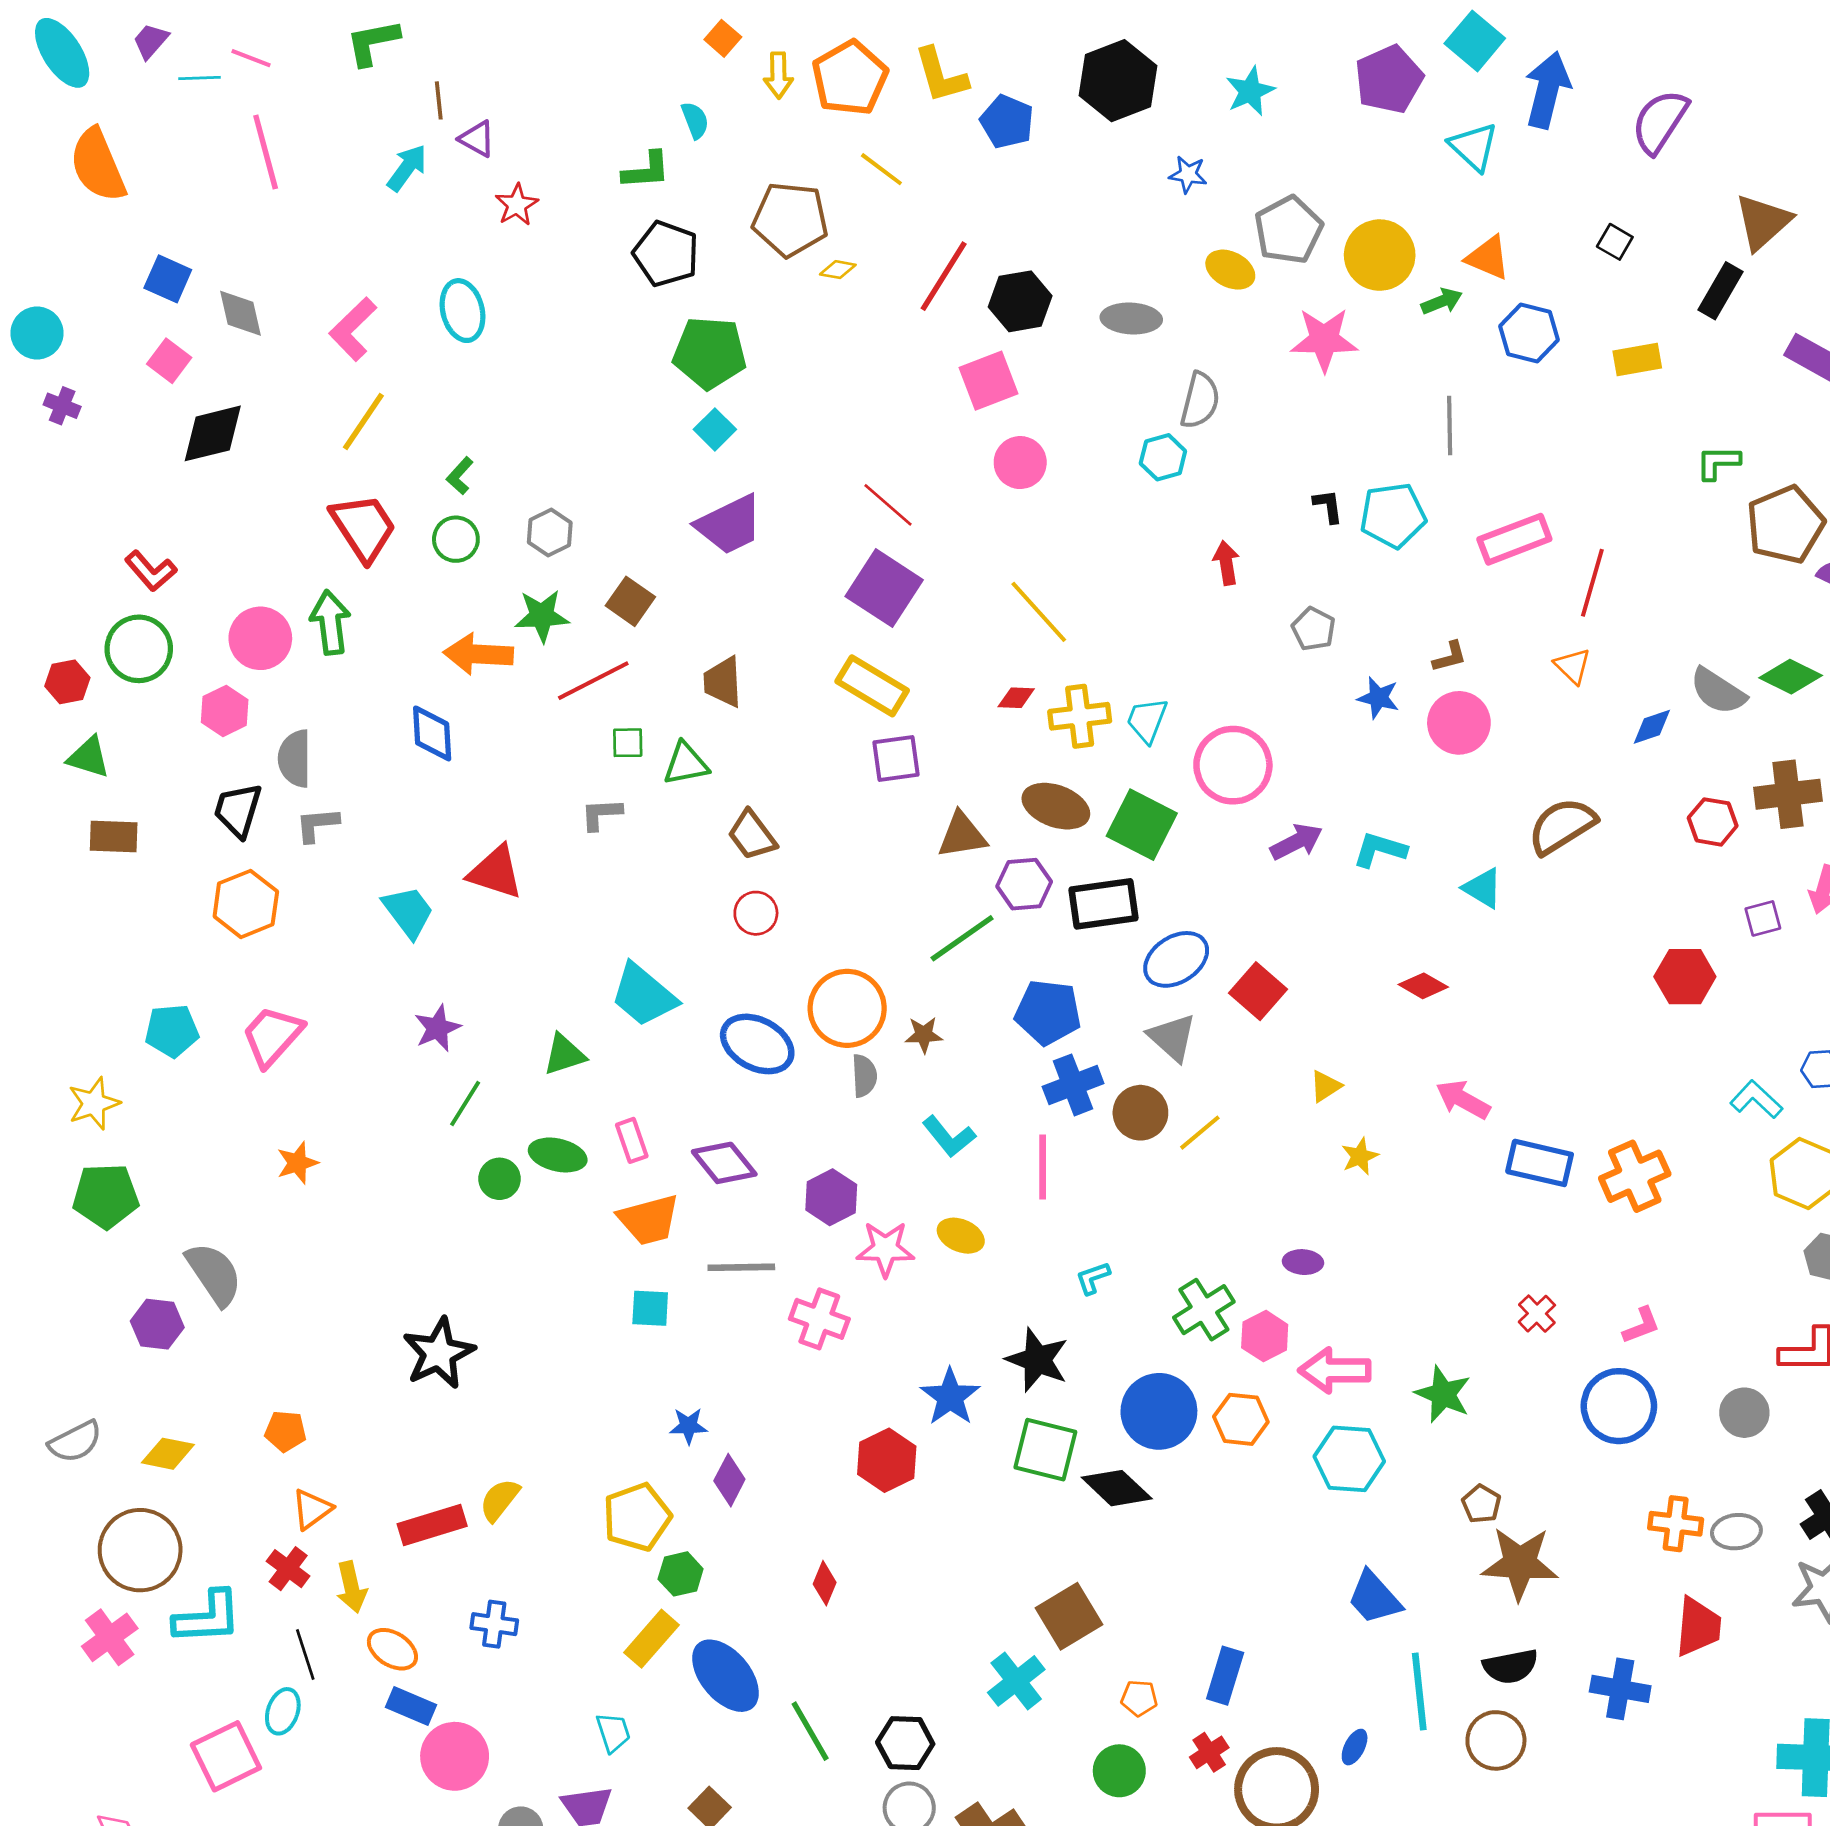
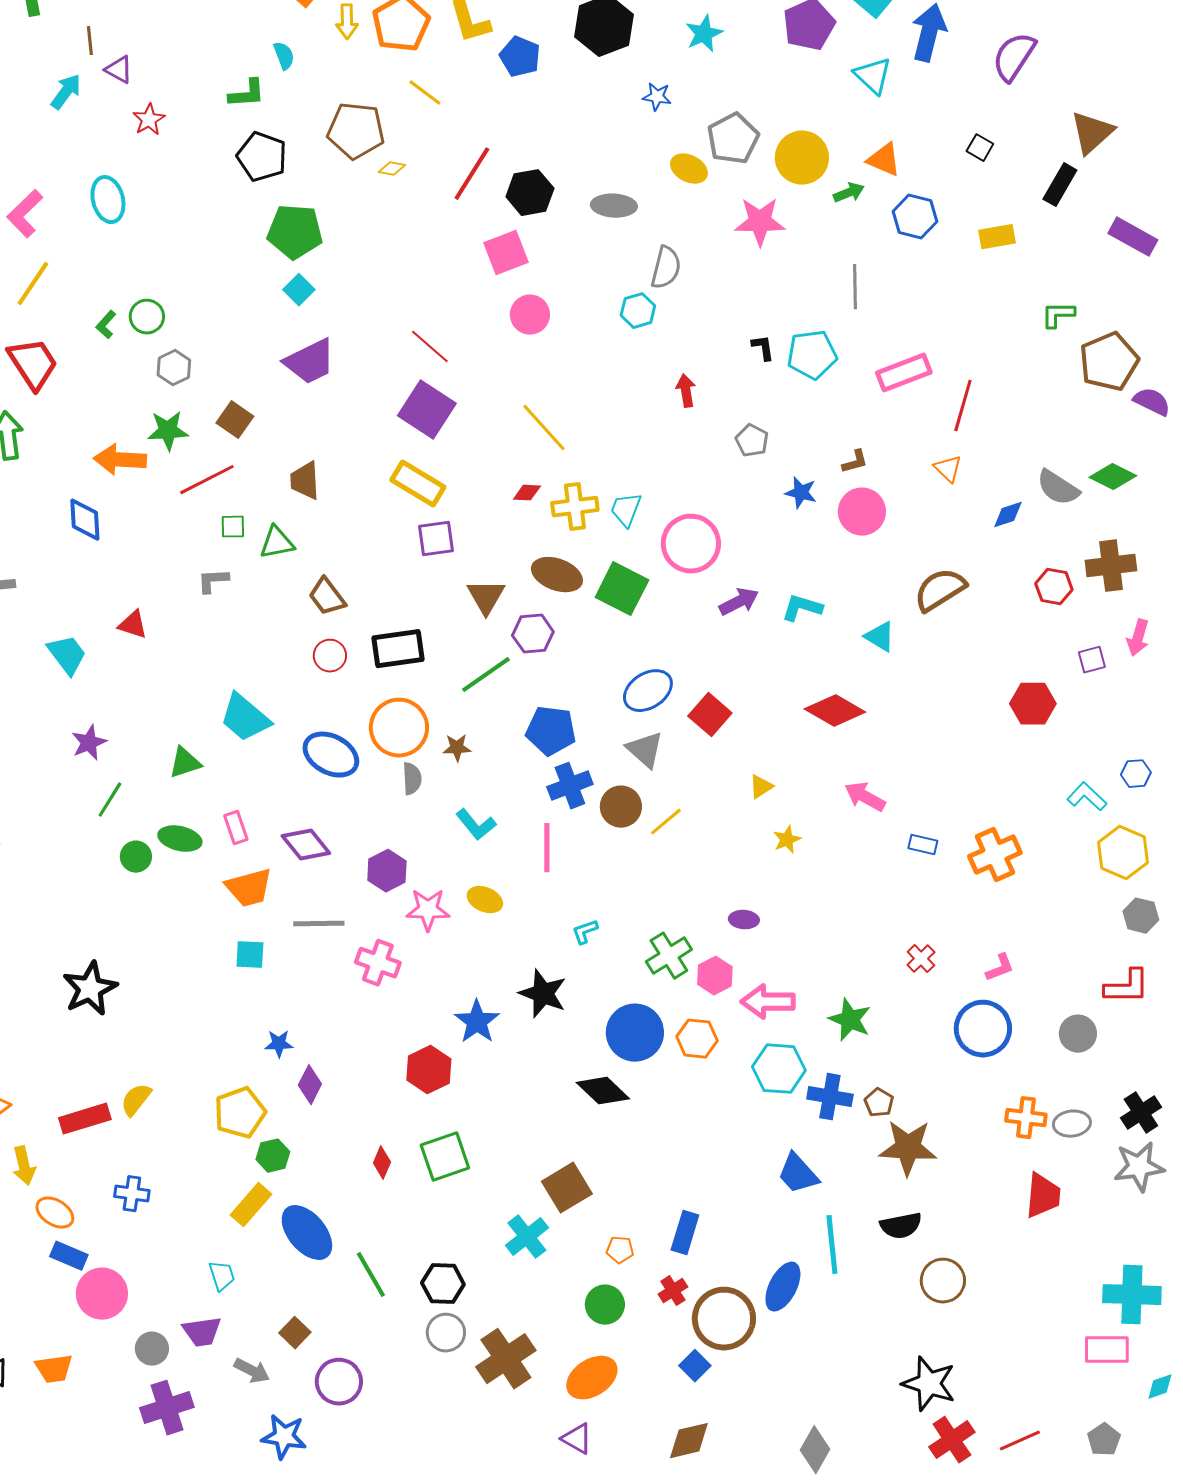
green circle: (456, 539) -> (147, 317), moved
brown triangle: (962, 835) -> (486, 597), turned -51
red triangle: (496, 872) -> (133, 625), size x0.7
black rectangle: (1103, 904) -> (398, 649), moved
red diamond: (1423, 986) -> (835, 711), size x1.6
blue rectangle: (1540, 1163) -> (923, 845), size x0.6
green square: (1045, 1450) -> (445, 1157), moved, turned -33
blue cross: (1620, 1689) -> (830, 1097), moved
brown circle: (1496, 1740) -> (943, 1281), moved
blue ellipse: (1355, 1747) -> (783, 1287), size x1.8

